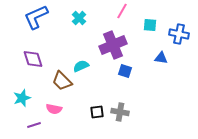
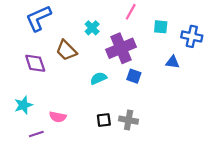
cyan cross: (79, 18) -> (92, 28), moved
cyan semicircle: (81, 66) -> (98, 78), moved
brown trapezoid: (62, 81) -> (66, 50), moved

